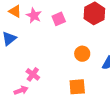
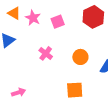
pink cross: (33, 74) -> (46, 53), moved

